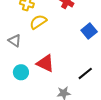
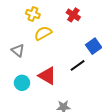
black line: (85, 73) -> (78, 65), moved

